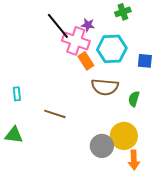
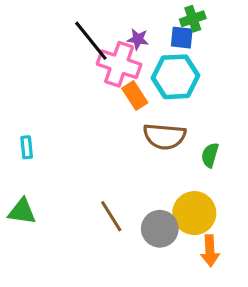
blue square: (145, 61) -> (182, 38), moved
brown line: (55, 114) -> (111, 216), moved, turned 40

